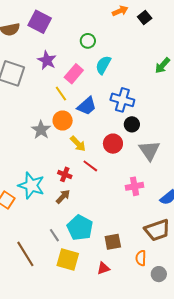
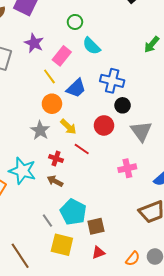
cyan semicircle: (103, 65) -> (92, 46), turned -72
gray star: (41, 130) -> (40, 130), moved
brown arrow: (63, 197) -> (55, 181), turned -105
brown square: (113, 242) -> (96, 226), moved
brown line: (25, 254) -> (20, 256), moved
orange semicircle: (141, 258) -> (133, 259), moved, turned -140

